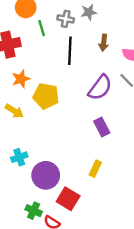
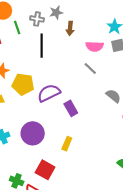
brown arrow: (104, 43) -> (70, 28), moved
purple semicircle: (100, 88) -> (49, 93), moved, turned -150
purple circle: (46, 175) -> (33, 133), moved

